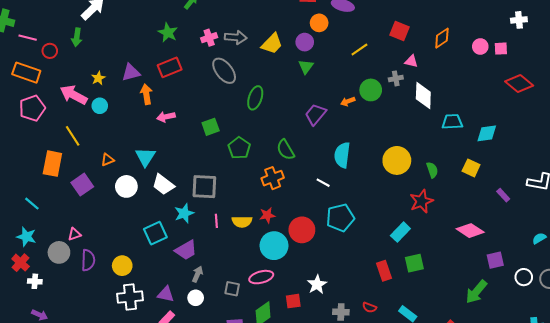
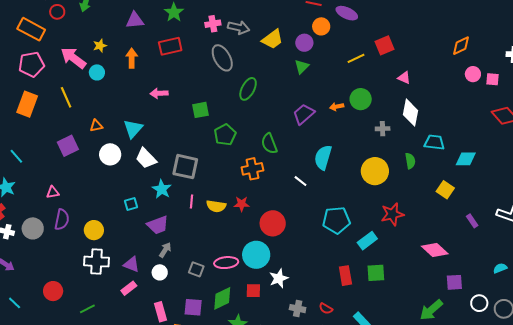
red square: (400, 31) -> (385, 45), moved, turned 36
orange diamond: (442, 38) -> (461, 46), moved
purple triangle: (131, 72) -> (135, 20), moved
gray cross: (396, 78) -> (383, 129), moved
orange arrow: (146, 94) -> (132, 58), moved
orange rectangle: (52, 164) -> (27, 104), moved
green semicircle: (432, 170) -> (410, 161), moved
cyan star: (184, 213) -> (162, 189), turned -30
cyan pentagon: (340, 218) -> (336, 220), moved
cyan square: (155, 233) -> (131, 204), size x0.6
cyan circle: (274, 246) -> (256, 255), moved
gray circle: (59, 252) -> (33, 228), moved

